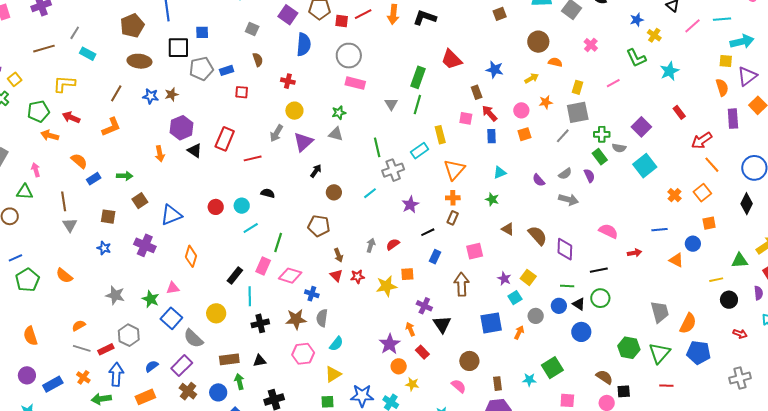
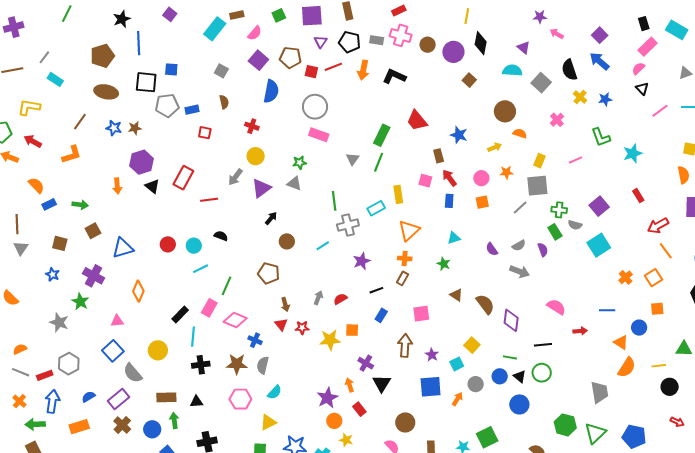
brown square: (500, 14) -> (469, 80), turned -32
yellow cross: (654, 35) -> (580, 97), moved
purple star: (504, 279) -> (432, 355), moved
green star: (151, 299) -> (80, 302), moved
orange semicircle: (688, 323) -> (627, 367), moved

